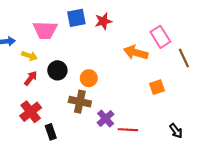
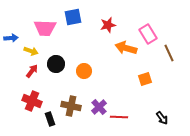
red star: (103, 21) -> (108, 25), moved
brown cross: (80, 102) -> (71, 106), moved
red cross: (31, 112) -> (32, 101), turned -30

